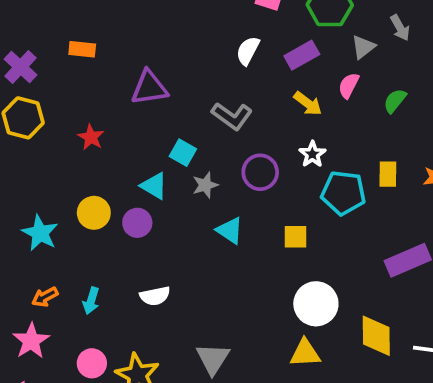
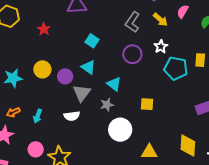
gray L-shape: (232, 116) -> (132, 22), moved, turned 85
gray star: (205, 185) -> (107, 105), moved
cyan triangle: (154, 186) -> (88, 67), moved
cyan star: (40, 233) -> (13, 78), turned 30
yellow square: (295, 237) -> (147, 104), moved
white circle: (316, 304) -> (120, 130), moved
gray triangle: (213, 359) -> (82, 93), moved

